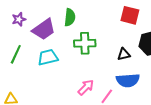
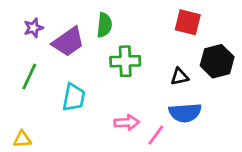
cyan trapezoid: (48, 57) -> (74, 97), moved, turned 115
pink arrow: (86, 87) -> (127, 122), turned 42

